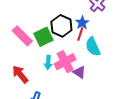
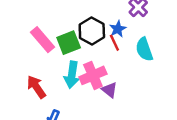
red line: (80, 34) -> (114, 43), turned -48
cyan semicircle: (93, 47) -> (144, 49), moved
cyan arrow: (48, 62) -> (72, 75), size x1.5

